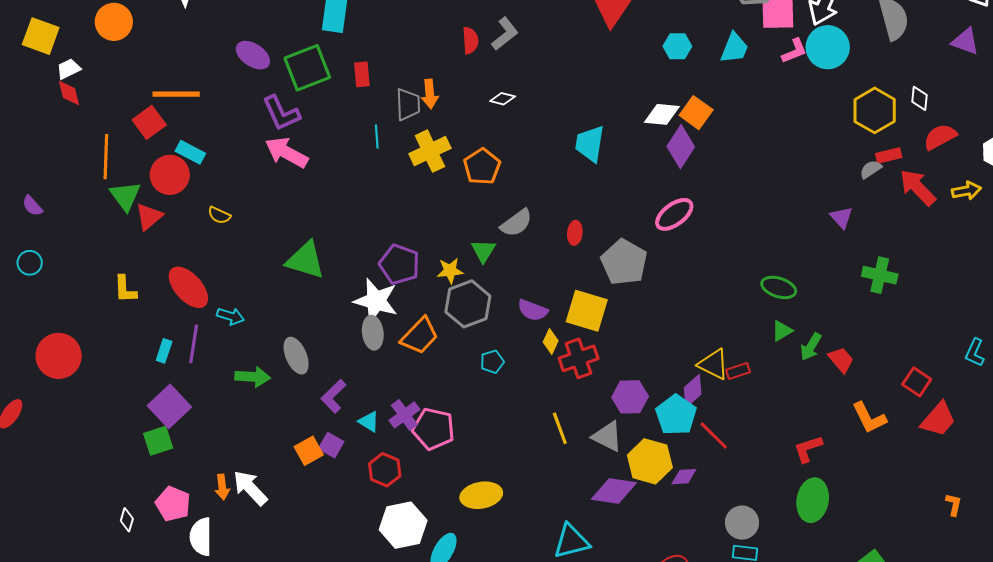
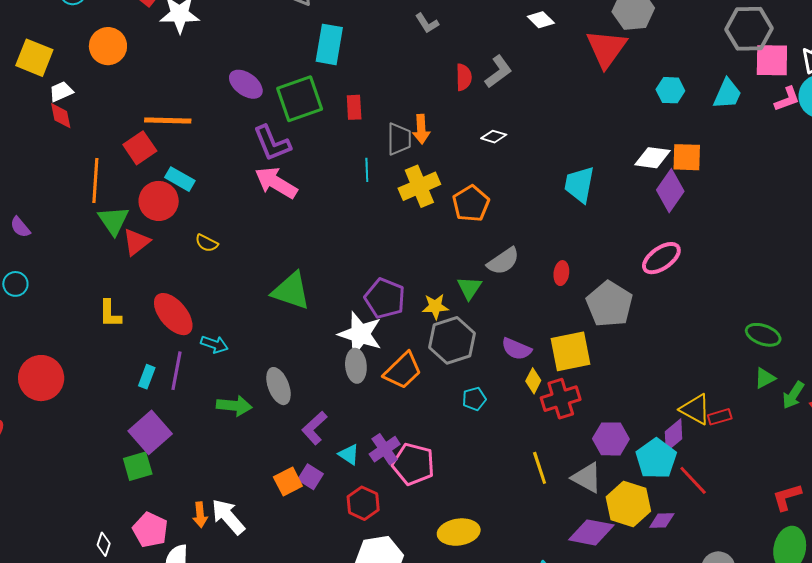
orange square: (696, 113) -> (687, 157), turned -36
yellow square: (587, 311) -> (570, 351), turned -30

